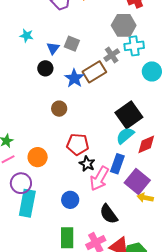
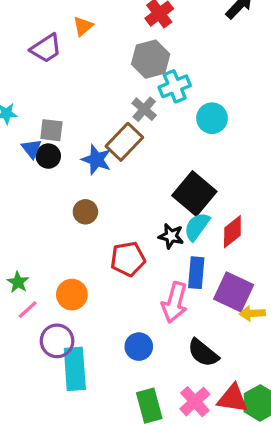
gray square: (72, 44) -> (51, 130), moved
blue triangle: (53, 48) -> (31, 149), moved
black star: (87, 164) -> (171, 236), moved

